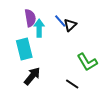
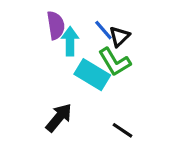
cyan rectangle: (24, 49) -> (92, 75), moved, turned -45
green L-shape: (87, 62) -> (115, 62), moved

